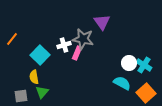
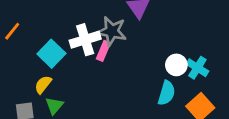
white cross: (64, 45) -> (85, 40), size x1.5
yellow semicircle: (34, 77) -> (43, 85), turned 48
cyan semicircle: (122, 83) -> (167, 93), turned 78

